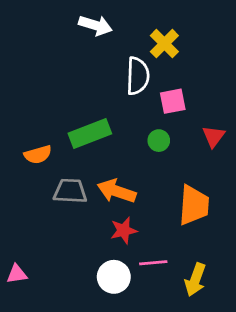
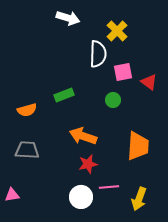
green rectangle: (90, 134) -> (64, 95), size x0.7
red triangle: (214, 136) -> (149, 82), moved, turned -30
gray trapezoid: (70, 191) -> (27, 150), moved

